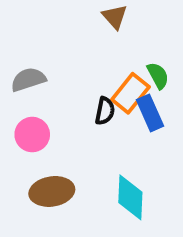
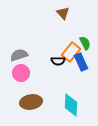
gray semicircle: (28, 80) -> (19, 55), moved
black semicircle: (105, 111) -> (58, 61), turned 80

